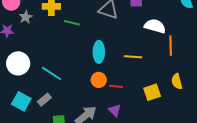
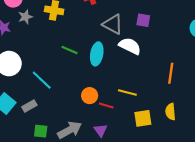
green line: (72, 23) -> (70, 50), moved
white semicircle: (155, 26) -> (130, 46), moved
cyan ellipse: (99, 52) -> (97, 54), moved
yellow line: (133, 57) -> (127, 93), moved

